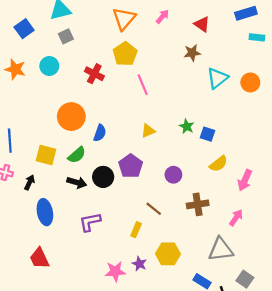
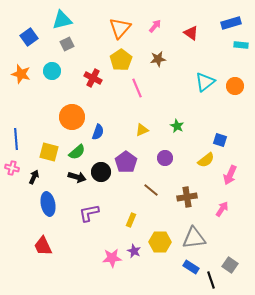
brown star: (192, 53) -> (158, 59), moved
blue square: (207, 134) -> (220, 140), moved
purple circle: (173, 175) -> (165, 158), moved
brown line: (154, 209) -> (151, 190), moved
gray triangle: (221, 249) -> (194, 238), moved

